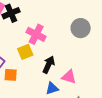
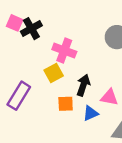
orange square: (11, 75) -> (66, 104), moved

